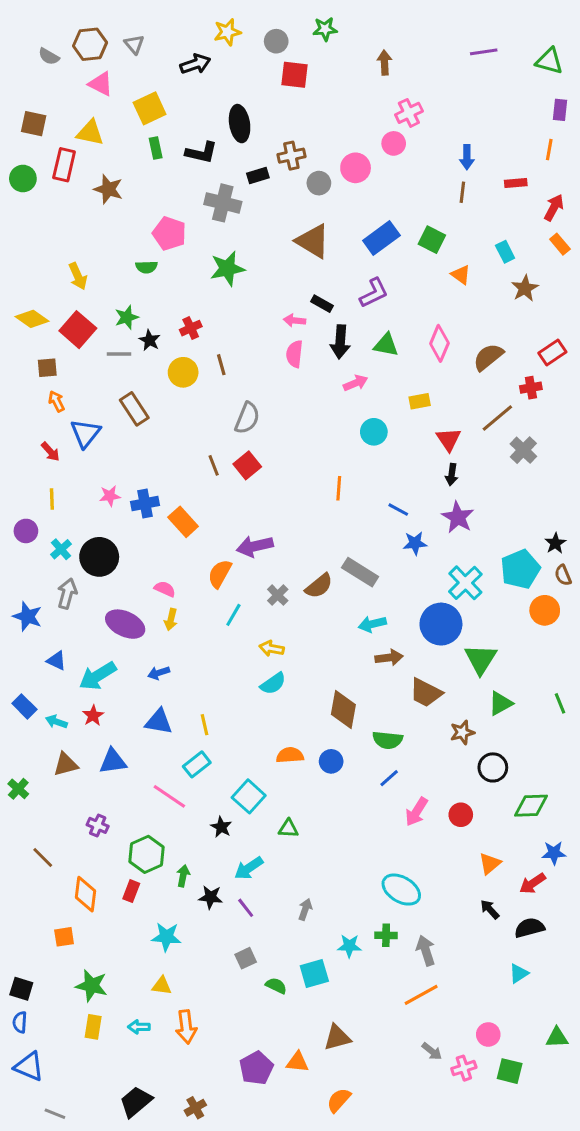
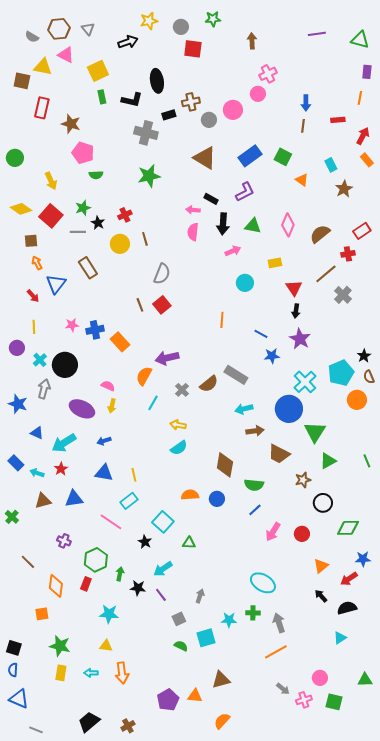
yellow triangle: (90, 133) -> (43, 67), moved
green circle: (23, 179) -> (15, 158), moved
pink pentagon: (169, 233) -> (83, 153), moved
gray square: (246, 958) -> (179, 619), moved

